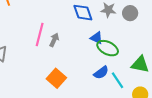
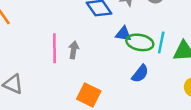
cyan line: (117, 80) -> (161, 43), moved, turned 60

